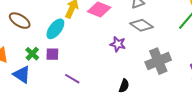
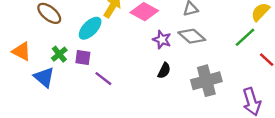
purple star: (118, 44) -> (162, 40), moved
purple line: (72, 79) -> (103, 79), moved
black semicircle: (124, 86) -> (164, 71), moved

